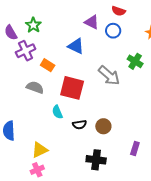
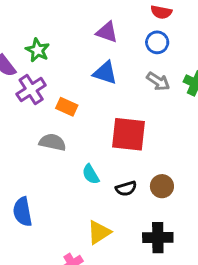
purple triangle: (92, 22) -> (107, 32), moved
gray arrow: (109, 76) -> (158, 81), moved, size x0.7
red square: (72, 88) -> (129, 134), moved
yellow triangle: (40, 150) -> (99, 232), moved

